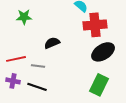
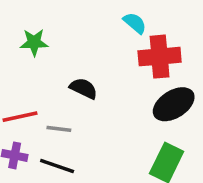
black semicircle: (52, 43) -> (84, 88), turned 49

